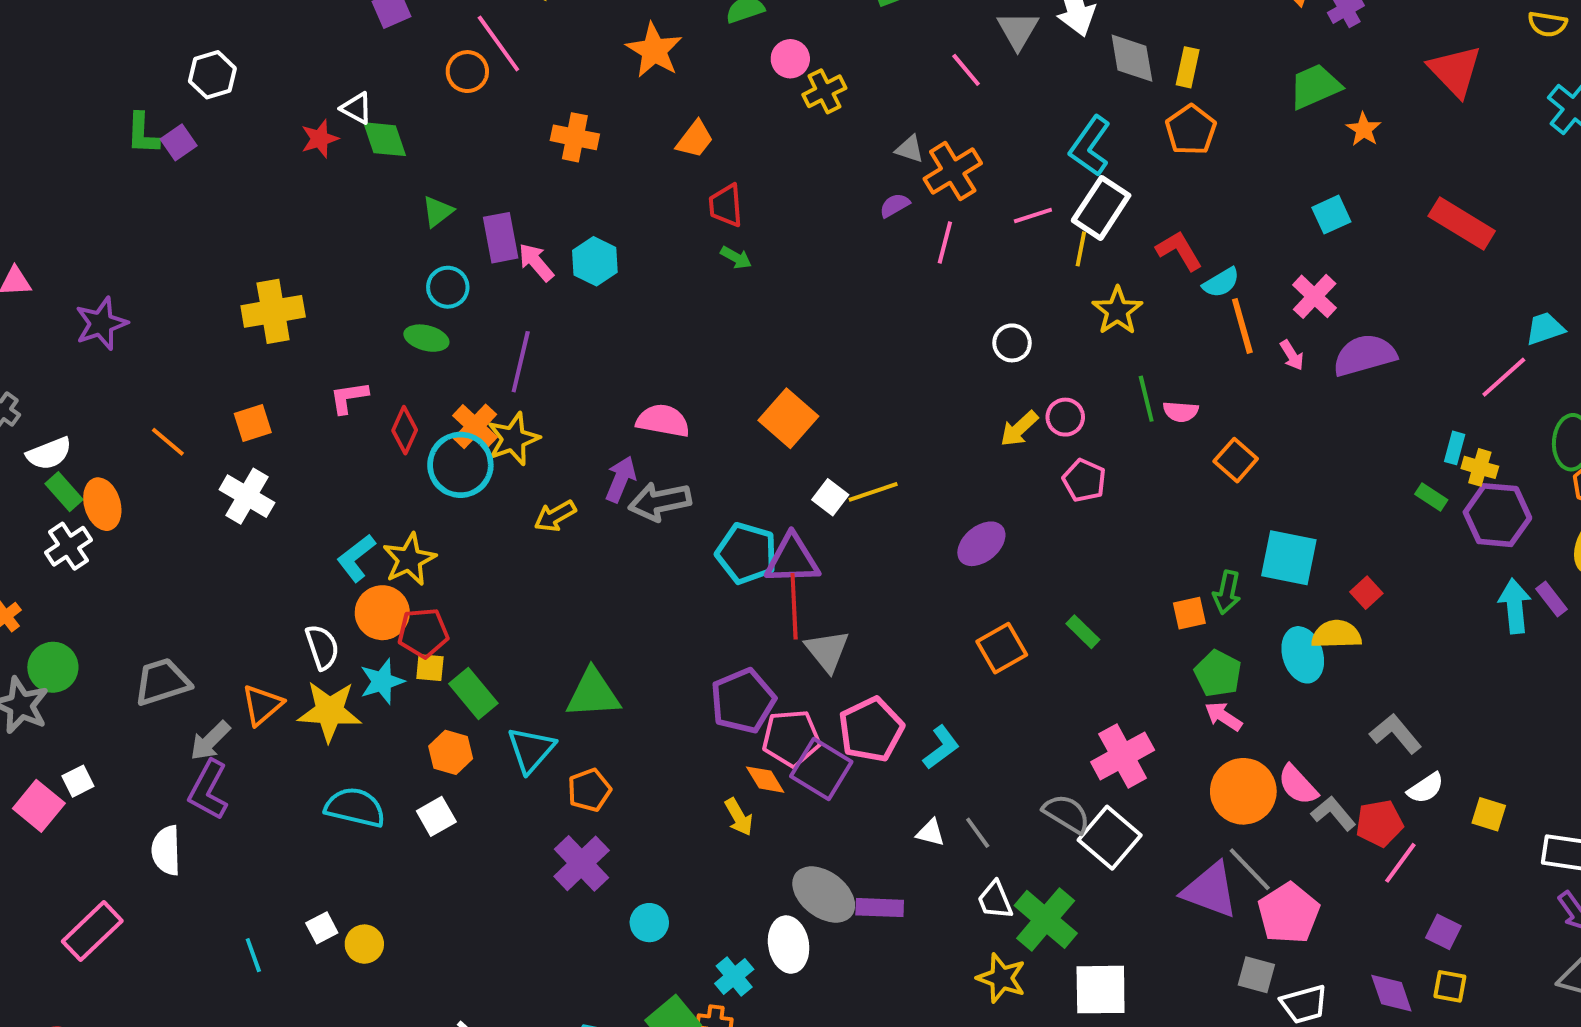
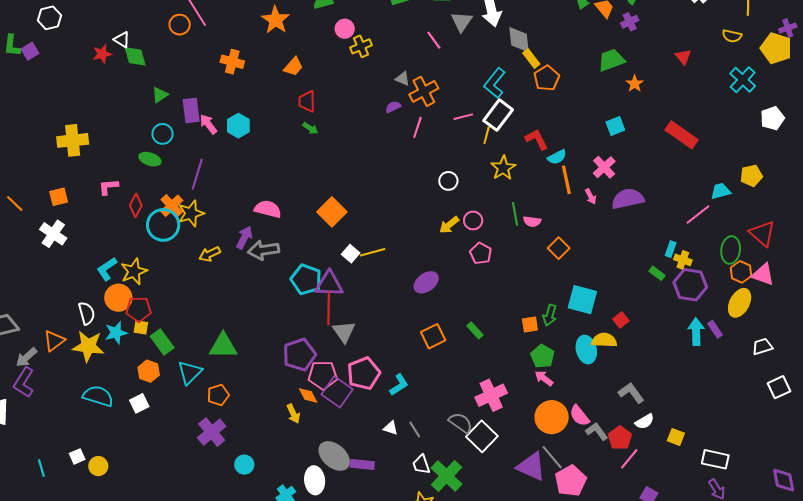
yellow rectangle: (1188, 67) -> (531, 58), moved, turned -54
red triangle: (1455, 71) -> (683, 57), size x0.6
red pentagon: (1379, 823) -> (620, 438), turned -30

